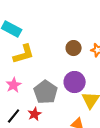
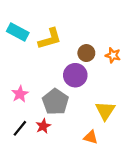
yellow L-shape: (24, 54) -> (50, 39), moved
purple circle: (75, 82) -> (75, 75), moved

